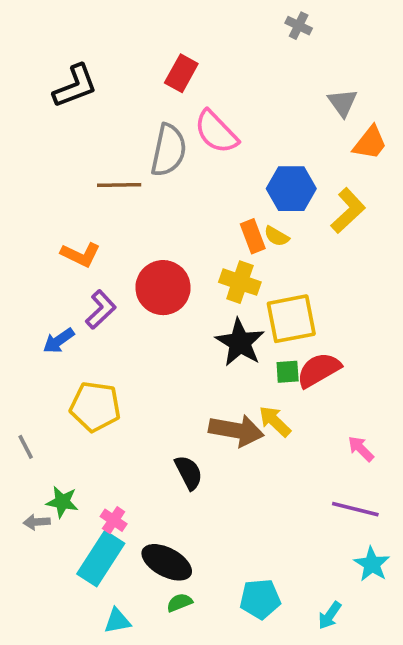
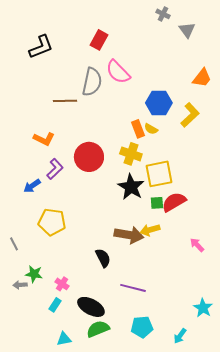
gray triangle: (343, 103) -> (187, 30), moved
yellow arrow: (275, 421) -> (150, 230), turned -60
purple line: (355, 509) -> (133, 288), moved
cyan rectangle: (101, 559) -> (55, 305), size x0.5
green semicircle: (180, 603) -> (98, 329), size x1.6

